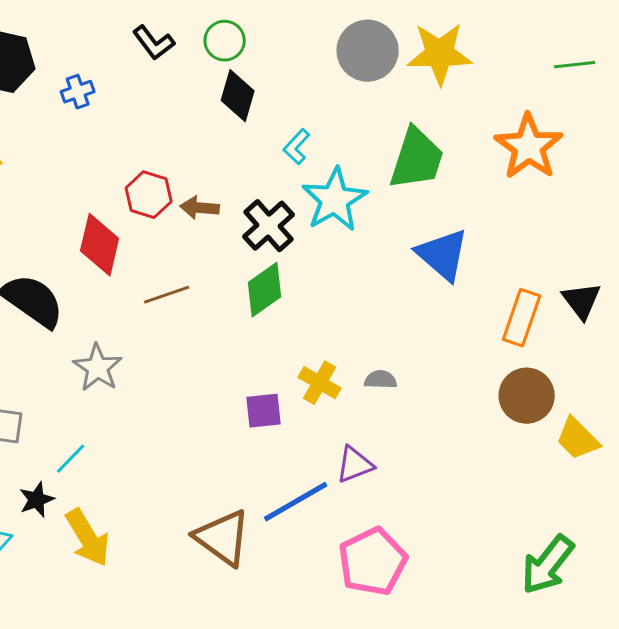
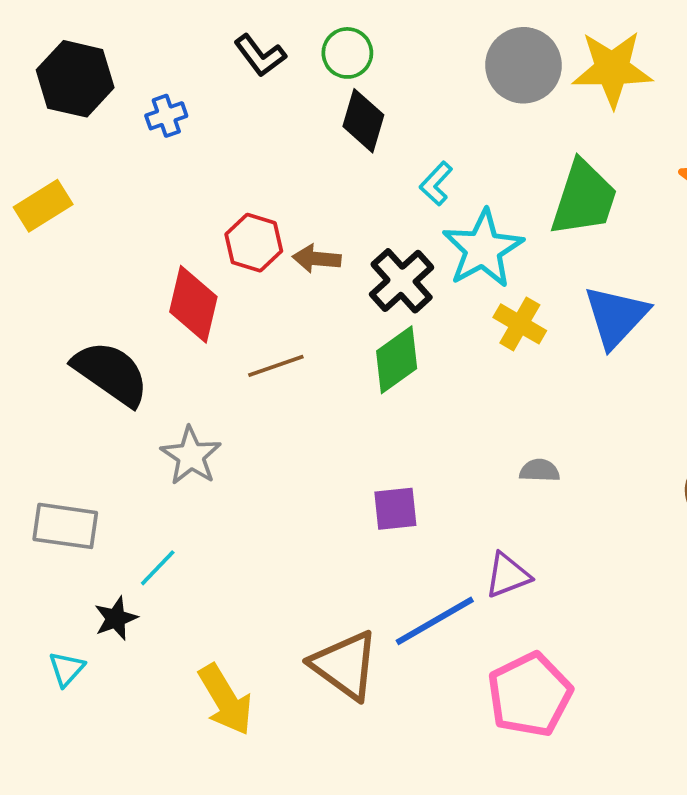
blue triangle: (443, 255) -> (616, 317), turned 32
yellow cross: (320, 383) -> (520, 324), moved
yellow arrow: (88, 538) -> (225, 700), moved

